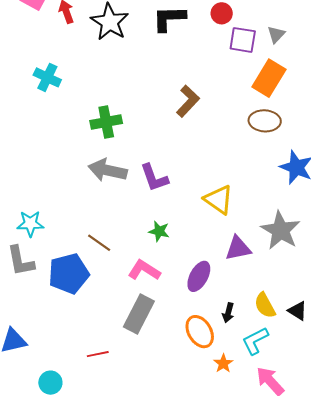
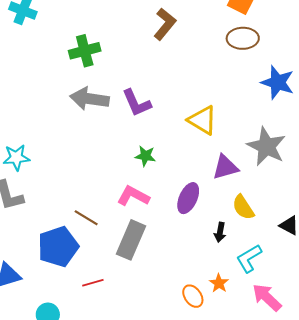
brown line: (99, 243) -> (86, 218), moved
blue pentagon: (69, 274) -> (58, 247), moved
yellow semicircle: (265, 305) -> (243, 207), moved
orange ellipse: (200, 332) -> (193, 296), moved, size x0.7

